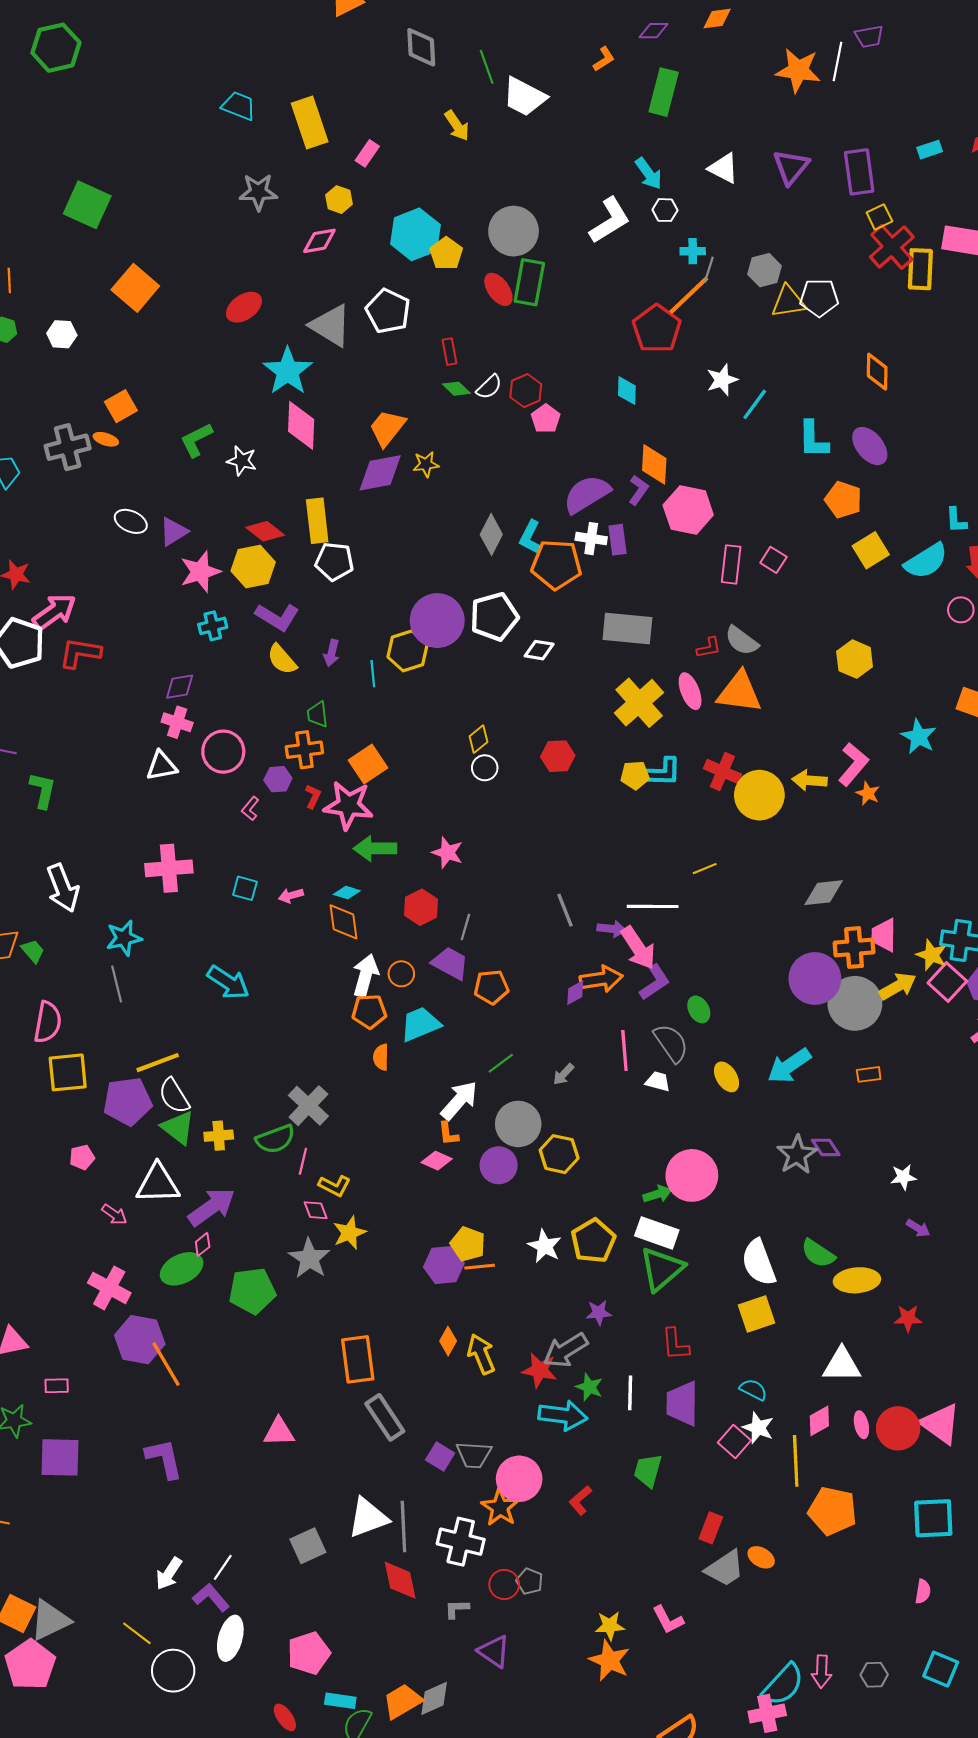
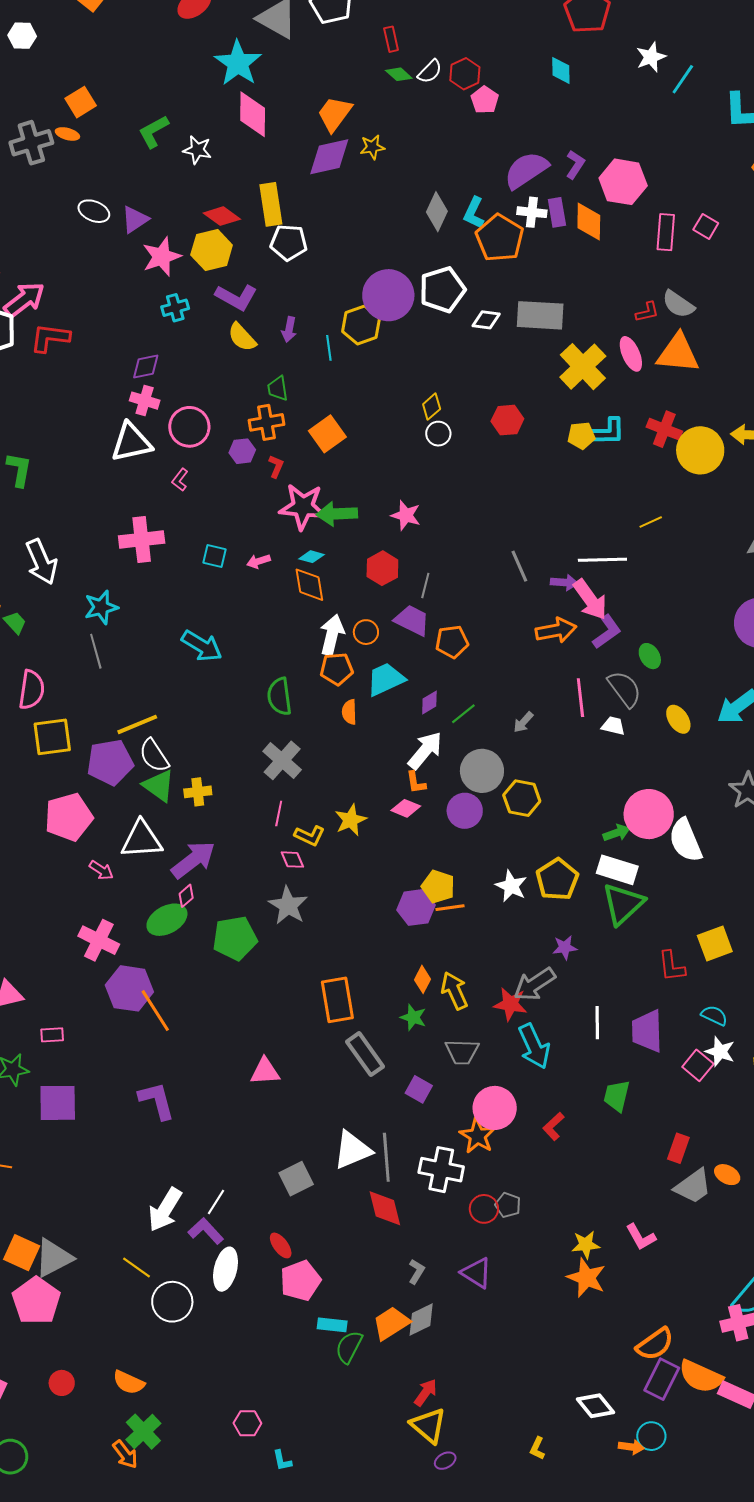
orange diamond: (654, 464) -> (589, 222), moved
orange pentagon: (556, 564) -> (500, 238), turned 30
gray rectangle: (627, 629) -> (540, 315), moved
white triangle: (162, 766) -> (131, 442), size x1.4
pink star: (348, 805) -> (303, 507), moved
pink L-shape: (250, 809) -> (180, 480), moved
purple diamond: (575, 993) -> (429, 703), moved
green semicircle: (275, 1139) -> (279, 696), moved, turned 105
pink pentagon: (82, 1157) -> (69, 817), size x2.0
yellow star: (349, 1233) -> (351, 820), moved
white semicircle: (759, 1262) -> (686, 840), moved
red L-shape: (675, 1344) -> (672, 966), moved
green star: (589, 1387) -> (413, 1017), moved
cyan arrow: (563, 1415) -> (534, 1046), turned 60
gray trapezoid: (474, 1455) -> (462, 1052), moved
white arrow: (169, 1574) -> (165, 1210), size x1.4
gray L-shape: (457, 1609) -> (416, 1271), moved, turned 125
red ellipse: (285, 1717) -> (281, 1245), moved

